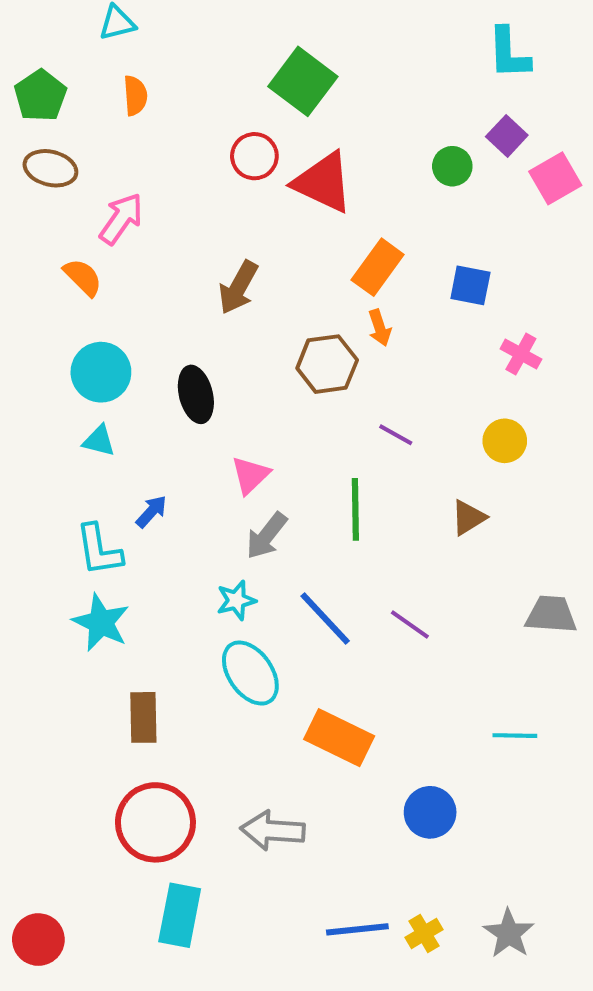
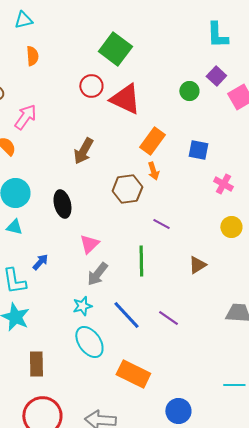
yellow circle: (505, 441) -> (231, 227), moved
cyan line: (515, 736) -> (234, 385), moved

